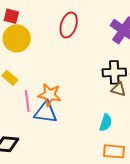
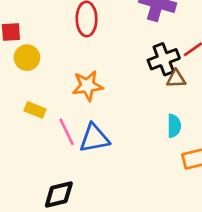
yellow circle: (17, 38) -> (27, 58), size x0.7
orange star: (50, 95) -> (88, 86), moved

